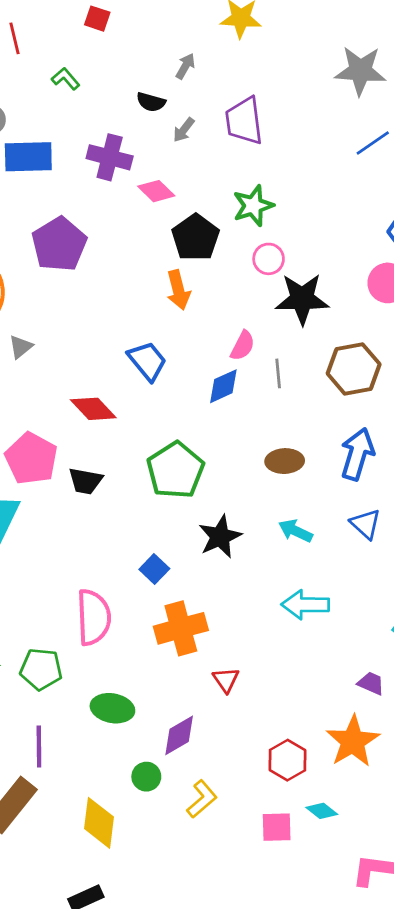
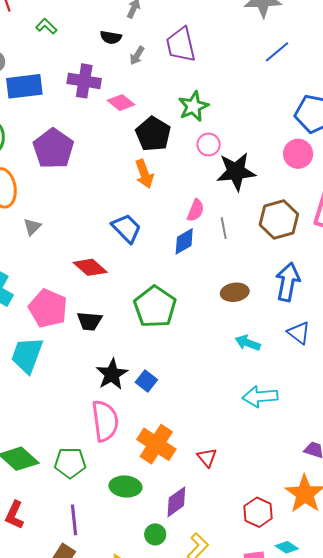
black star: (220, 537) -> (112, 374), moved
orange cross: (181, 628) -> (156, 444), moved, turned -36

